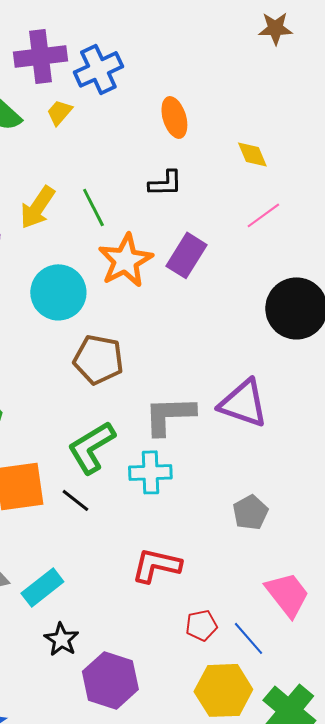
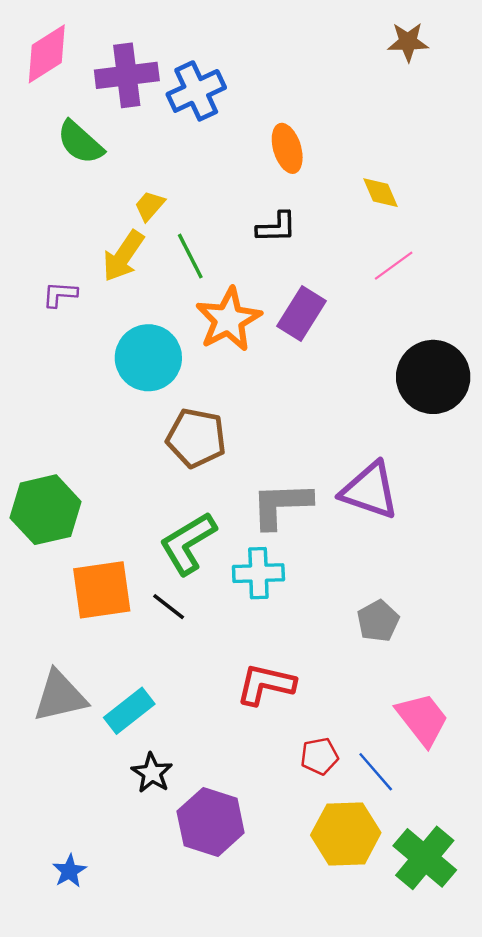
yellow trapezoid: (59, 112) -> (150, 206), moved

